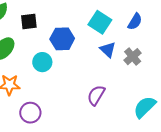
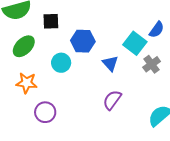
cyan square: (100, 22) -> (135, 43), moved
blue triangle: (108, 50) -> (110, 63), moved

